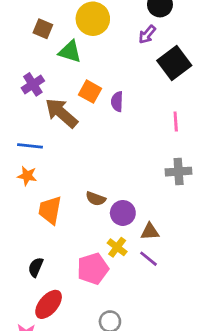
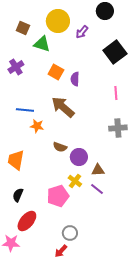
purple arrow: (147, 34) -> (82, 32), moved
brown arrow: (61, 113) -> (63, 107), moved
blue line: (30, 146) -> (25, 110), moved
orange star: (27, 176) -> (37, 126), moved
orange trapezoid: (50, 210) -> (16, 160), moved

